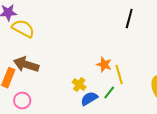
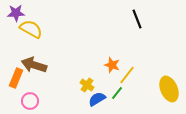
black line: (129, 19) -> (137, 19), turned -36
yellow line: (119, 75) -> (127, 75), turned 54

